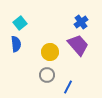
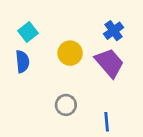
yellow circle: (50, 52) -> (70, 53), moved
blue line: (68, 87) -> (107, 122), moved, turned -32

